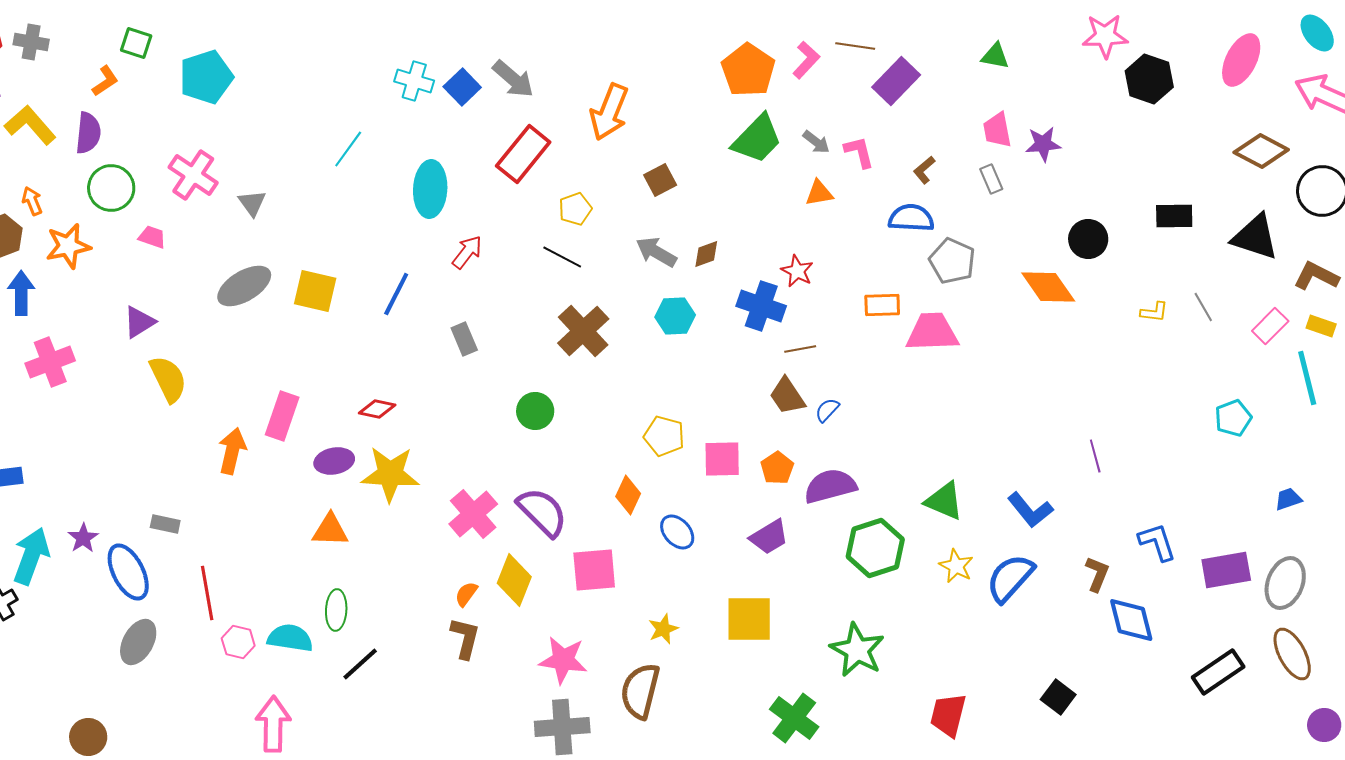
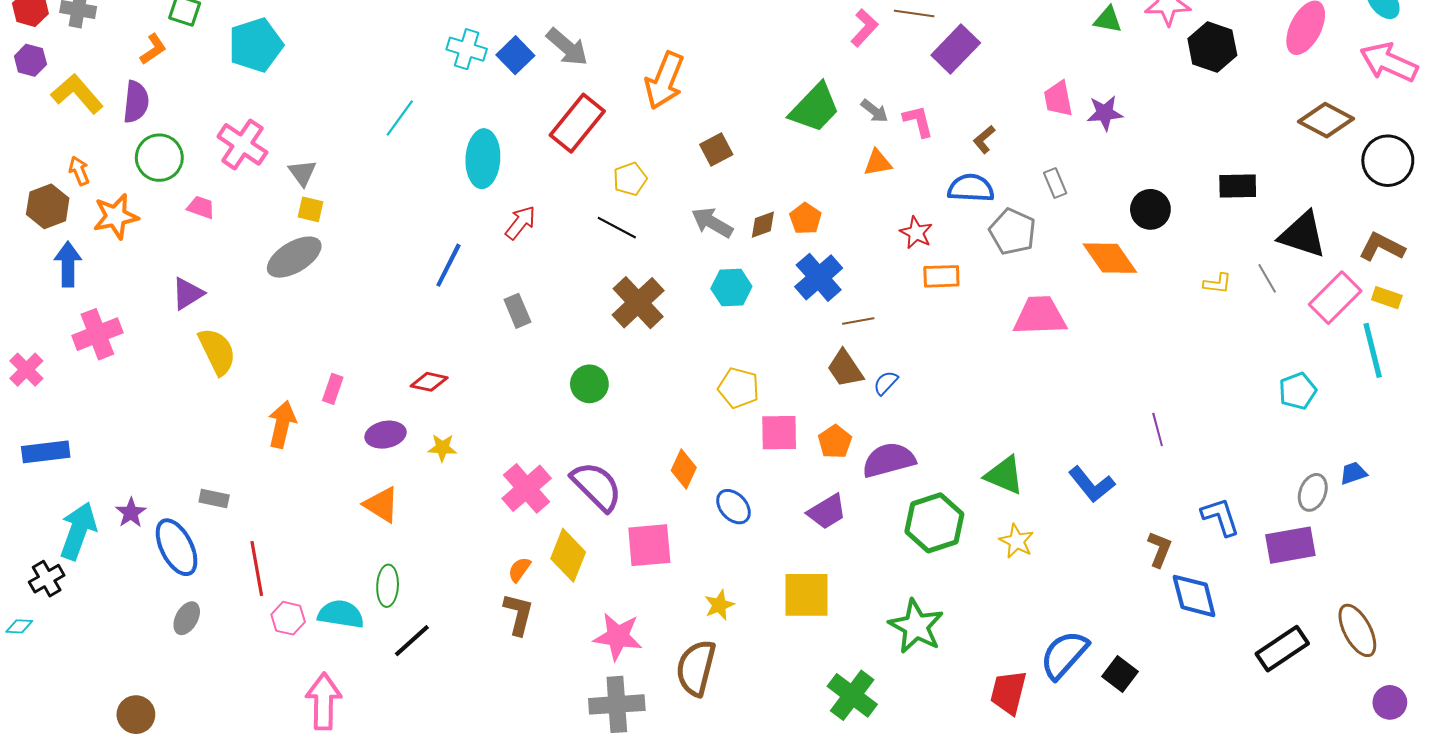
green triangle: (995, 56) -> (1108, 20), moved
orange pentagon: (748, 70) -> (806, 218), moved, size x0.6
gray rectangle: (991, 179) -> (1055, 183), moved
black triangle: (1255, 237) -> (1303, 235), moved
red star: (797, 271) -> (916, 233), moved
yellow square: (315, 291) -> (310, 209), moved, size x0.6
blue cross: (761, 306) -> (819, 277), turned 30
pink rectangle: (1270, 326) -> (1335, 298), size x1.4
pink trapezoid: (932, 332) -> (1040, 316), moved
pink rectangle: (282, 416) -> (333, 389), size x0.6
yellow pentagon: (664, 436) -> (739, 388), moved
yellow star: (390, 474) -> (442, 448), size x0.5
orange triangle: (330, 530) -> (381, 505), turned 30
blue semicircle: (1010, 578) -> (1064, 655), moved
gray ellipse: (1285, 583) -> (1313, 492), moved, size x0.7
gray ellipse: (138, 642) -> (187, 618), size x0.7

